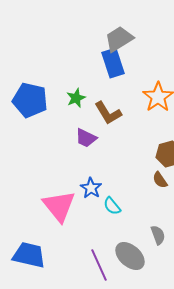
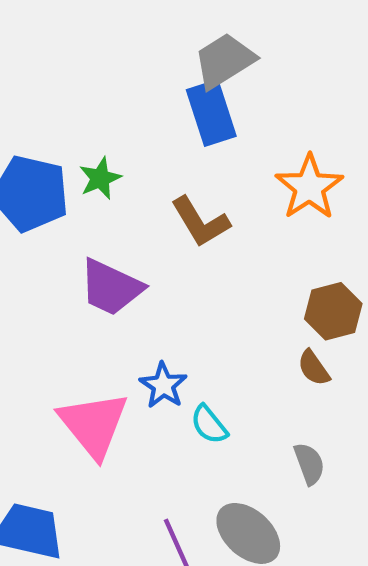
green star: (76, 98) -> (100, 178), moved
purple trapezoid: (86, 138) -> (111, 287), moved, size x1.4
gray semicircle: (158, 235) -> (309, 464), moved

